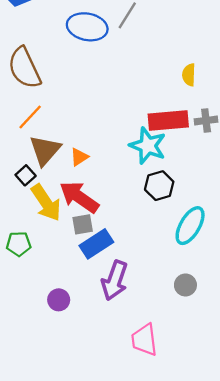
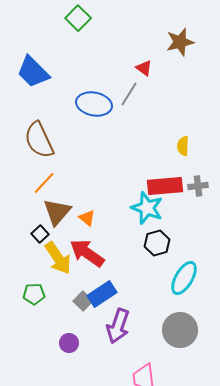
orange triangle: (79, 157) -> (87, 218), turned -48
gray square: (83, 224) -> (83, 301), moved, turned -36
gray circle: (185, 285) -> (180, 330), size x1.8

